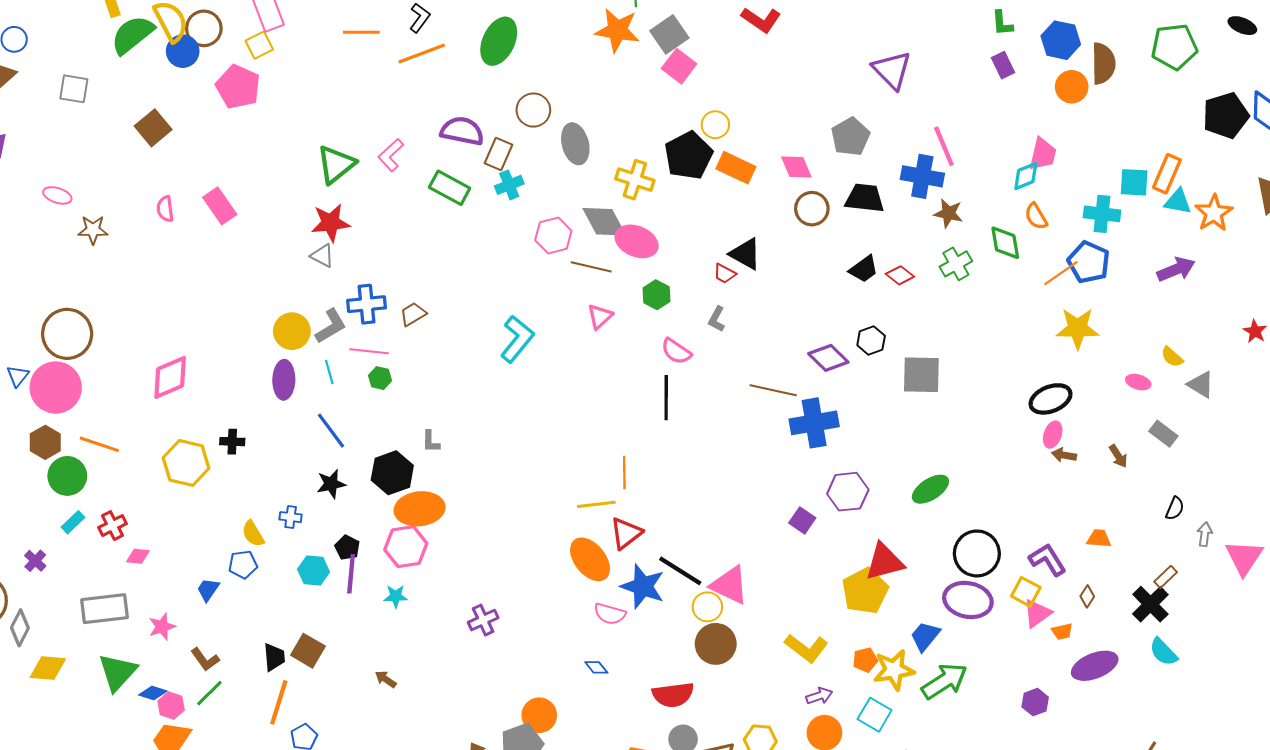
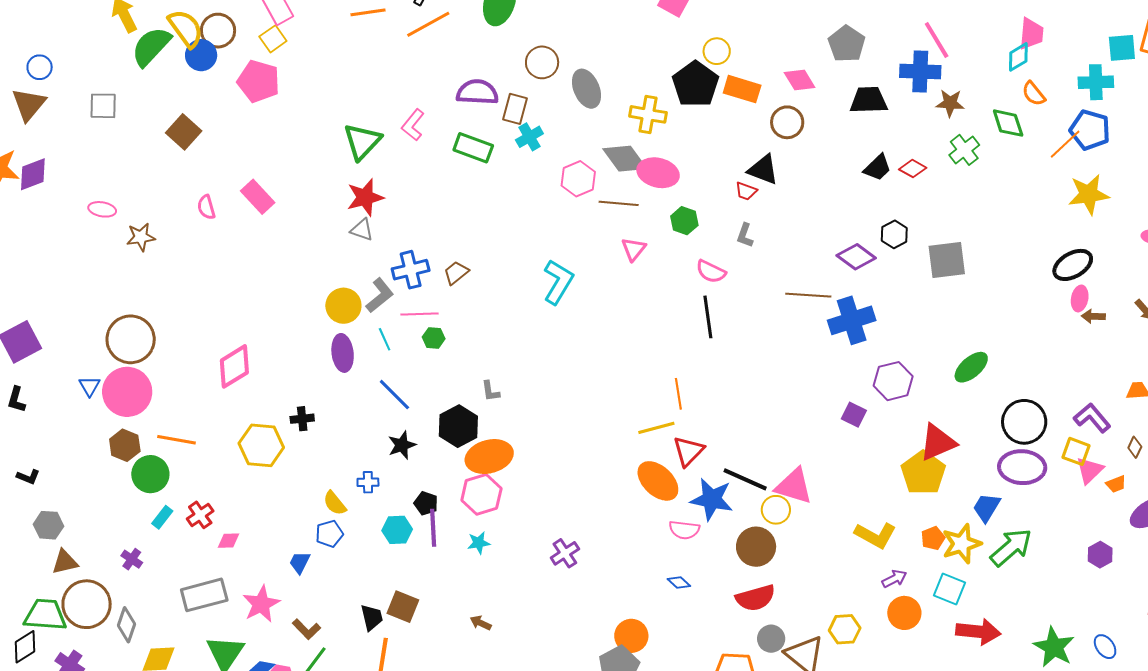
brown circle: (812, 209) -> (787, 122), moved
pink star: (162, 627) -> (261, 604), size x1.4
brown circle: (716, 644) -> (756, 547), moved

